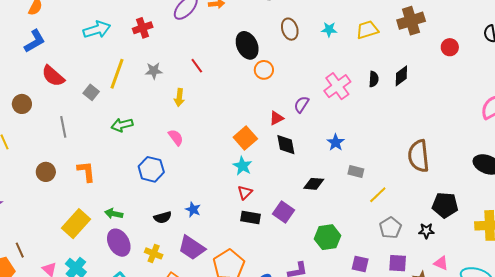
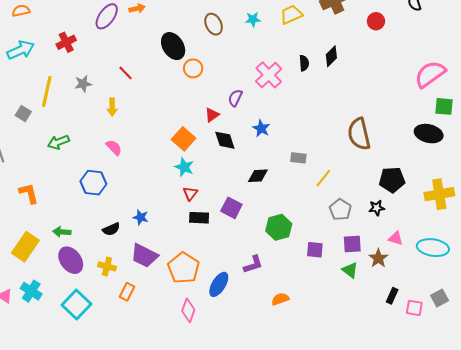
blue star: (336, 142) -> (261, 128), moved

